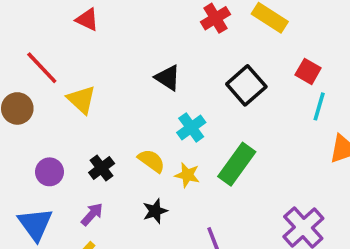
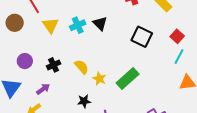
black square: (246, 85) -> (142, 37), turned -35
cyan cross: (191, 128) -> (78, 25), moved
black star: (155, 211) -> (84, 101), moved

